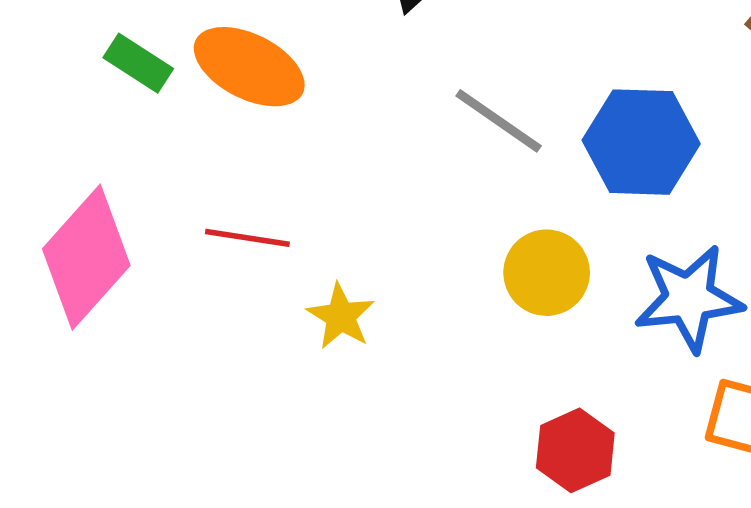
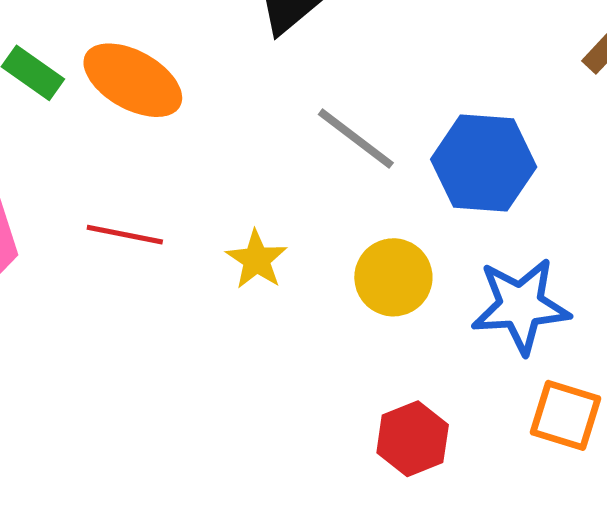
yellow star: (341, 316) -> (257, 260), moved

